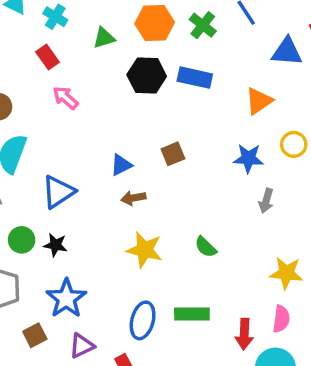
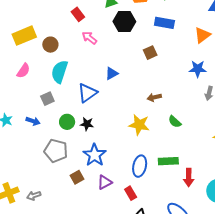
black hexagon: (147, 75) -> (124, 22), moved
brown square: (173, 154) -> (150, 53), moved
blue triangle: (121, 165) -> (112, 73), moved
brown arrow: (133, 198) -> (154, 97), moved
red arrow: (244, 334) -> (189, 178), moved

